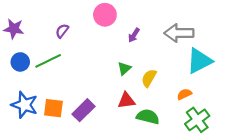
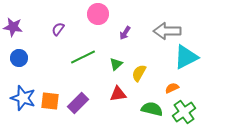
green line: (48, 61) -> (83, 57), moved
green semicircle: (148, 117) -> (152, 109), moved

